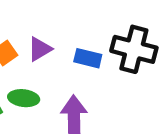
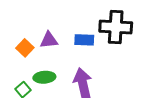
purple triangle: (40, 49) -> (49, 40), turned 36

